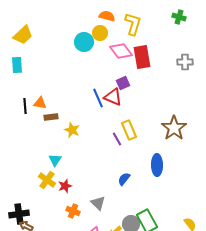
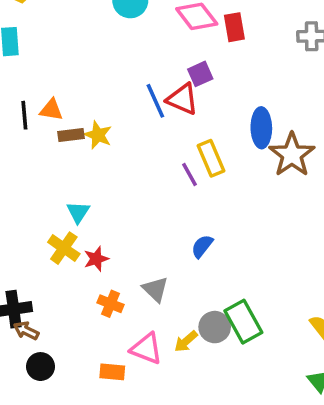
red rectangle: (142, 57) -> (234, 27), size x0.7
yellow star: (72, 130) -> (98, 135), moved
blue ellipse: (157, 165) -> (261, 128), moved

